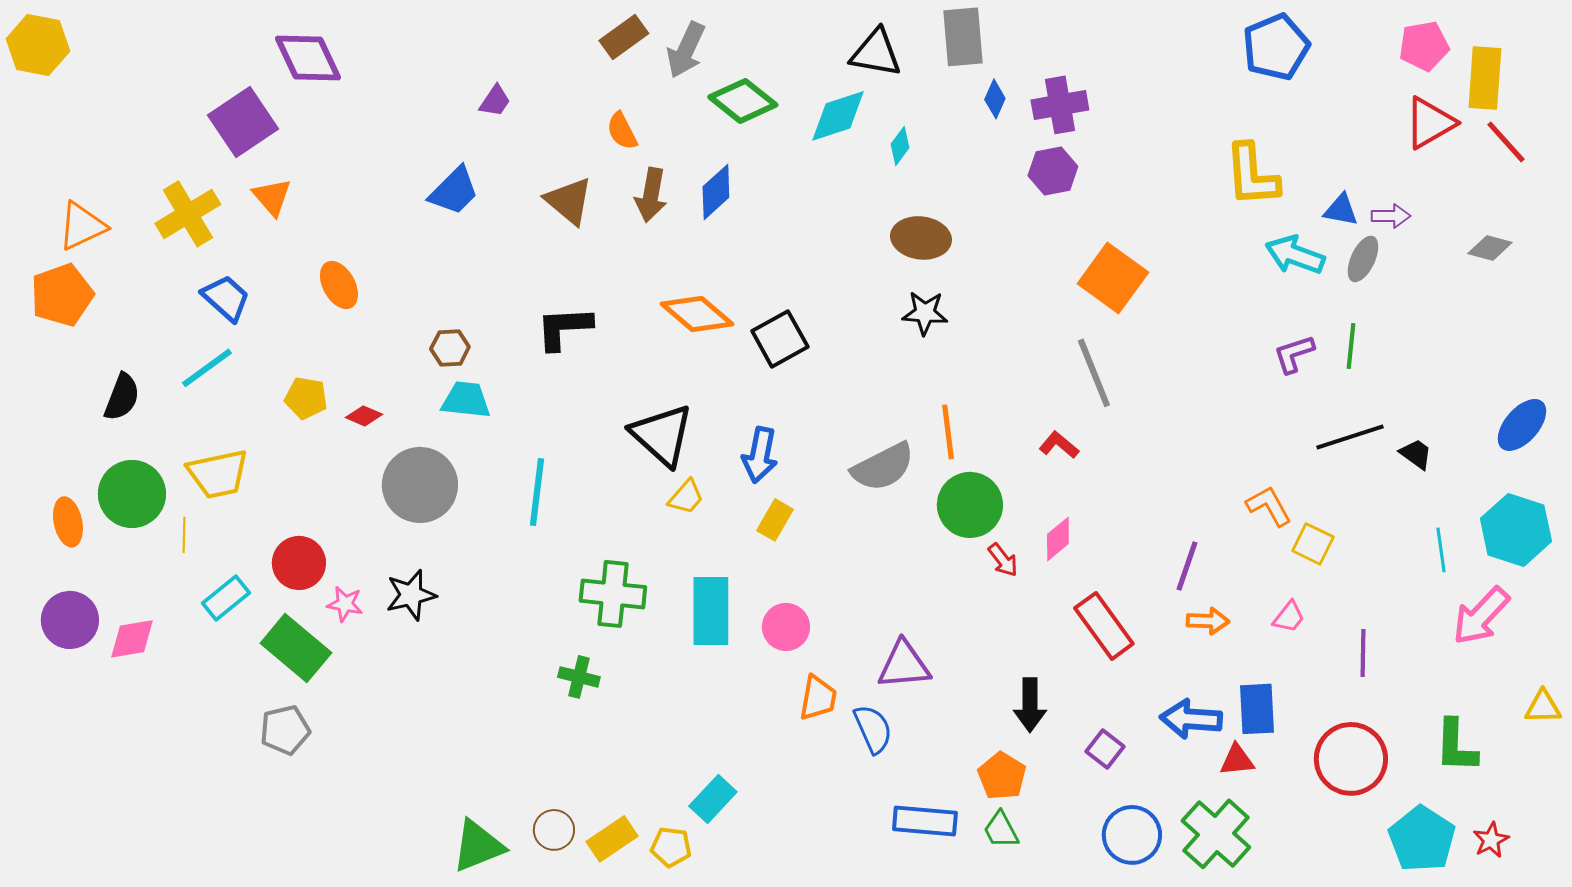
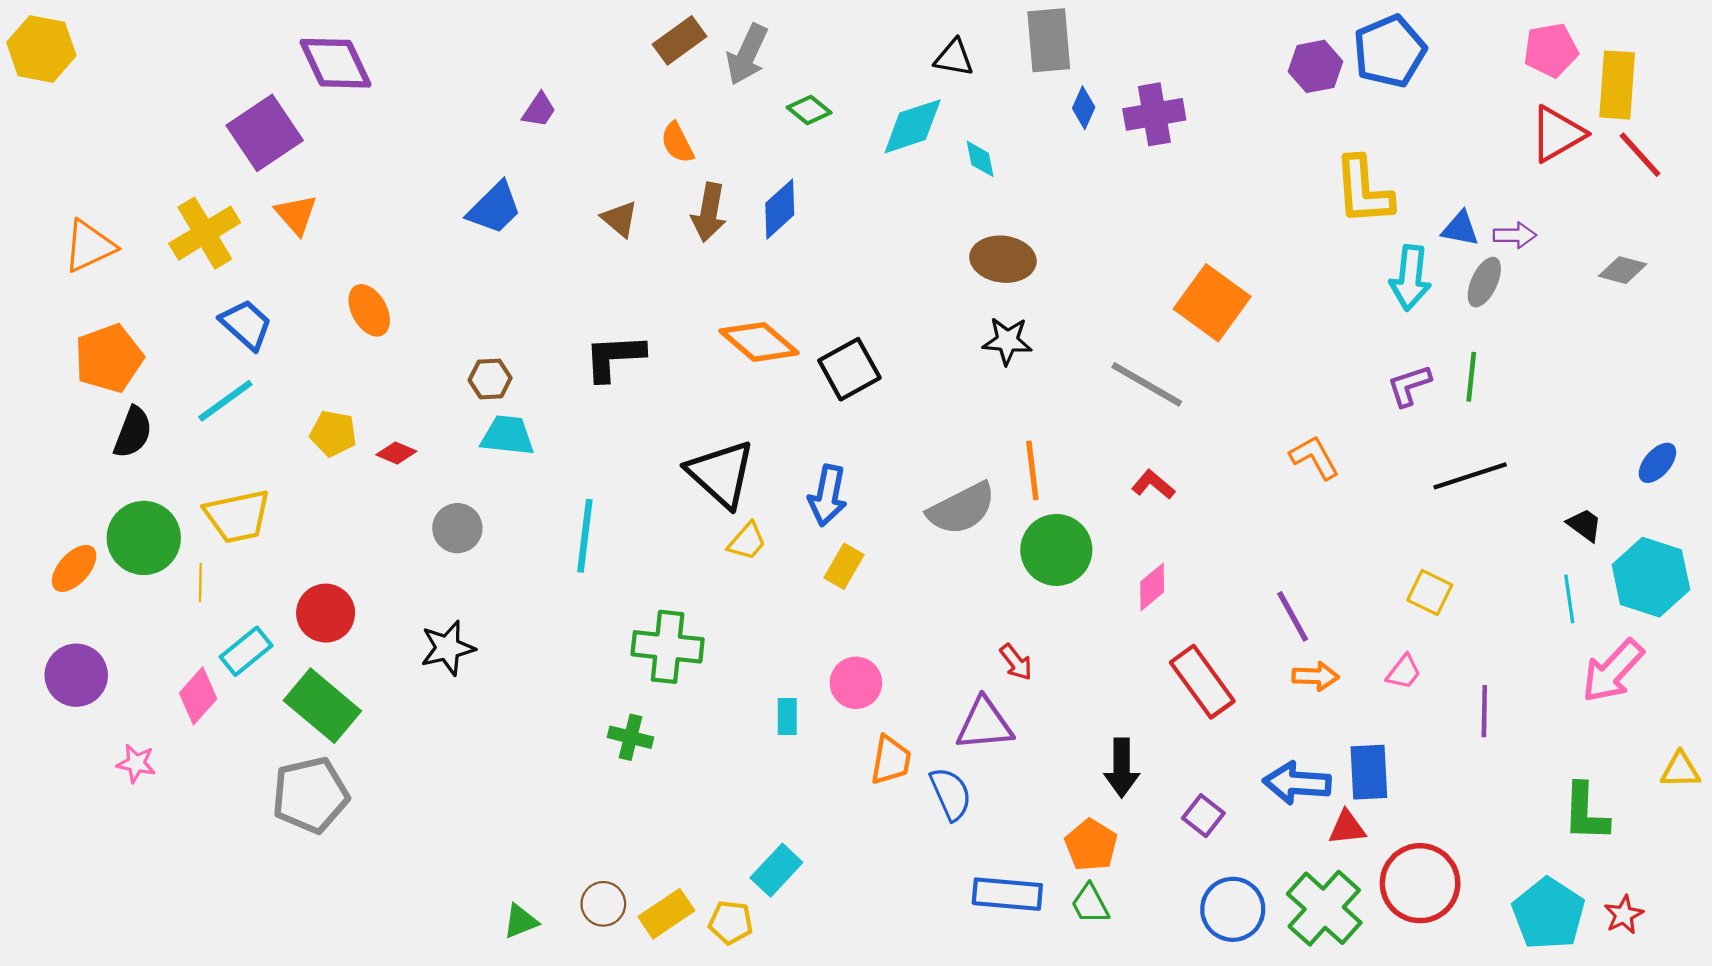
black triangle: (876, 53) -> (954, 58), size x0.7
green diamond: (743, 101) -> (809, 110), size x0.6
cyan diamond: (900, 146) -> (980, 159), turned -48
purple hexagon: (1053, 171) -> (1316, 66), moved
brown triangle: (569, 201) -> (620, 219), size x0.7
cyan arrow: (1295, 255) -> (1410, 278), turned -104
orange pentagon: (62, 295) -> (109, 358), moved
gray line: (1094, 373) -> (1147, 384), moved, turned -38
blue ellipse: (1522, 425) -> (1657, 463), size x0.7
black trapezoid: (1416, 454) -> (1584, 525), moved
gray circle: (420, 485) -> (457, 528), size x0.6
orange L-shape: (1269, 506) -> (1314, 457), moved
orange ellipse: (68, 522) -> (74, 568), turned 54
red arrow: (1003, 560) -> (1016, 662), moved
purple line: (1187, 566) -> (1293, 616), turned -48
pink star: (345, 604) -> (136, 763), moved
cyan rectangle: (711, 611) -> (787, 717), moved, size x0.5
pink diamond: (132, 639) -> (198, 696), moved, turned -39
gray pentagon: (285, 730) -> (310, 795), size x1.4
red circle: (1351, 759) -> (1420, 883), moved
green triangle: (478, 846) -> (521, 921), size x0.6

